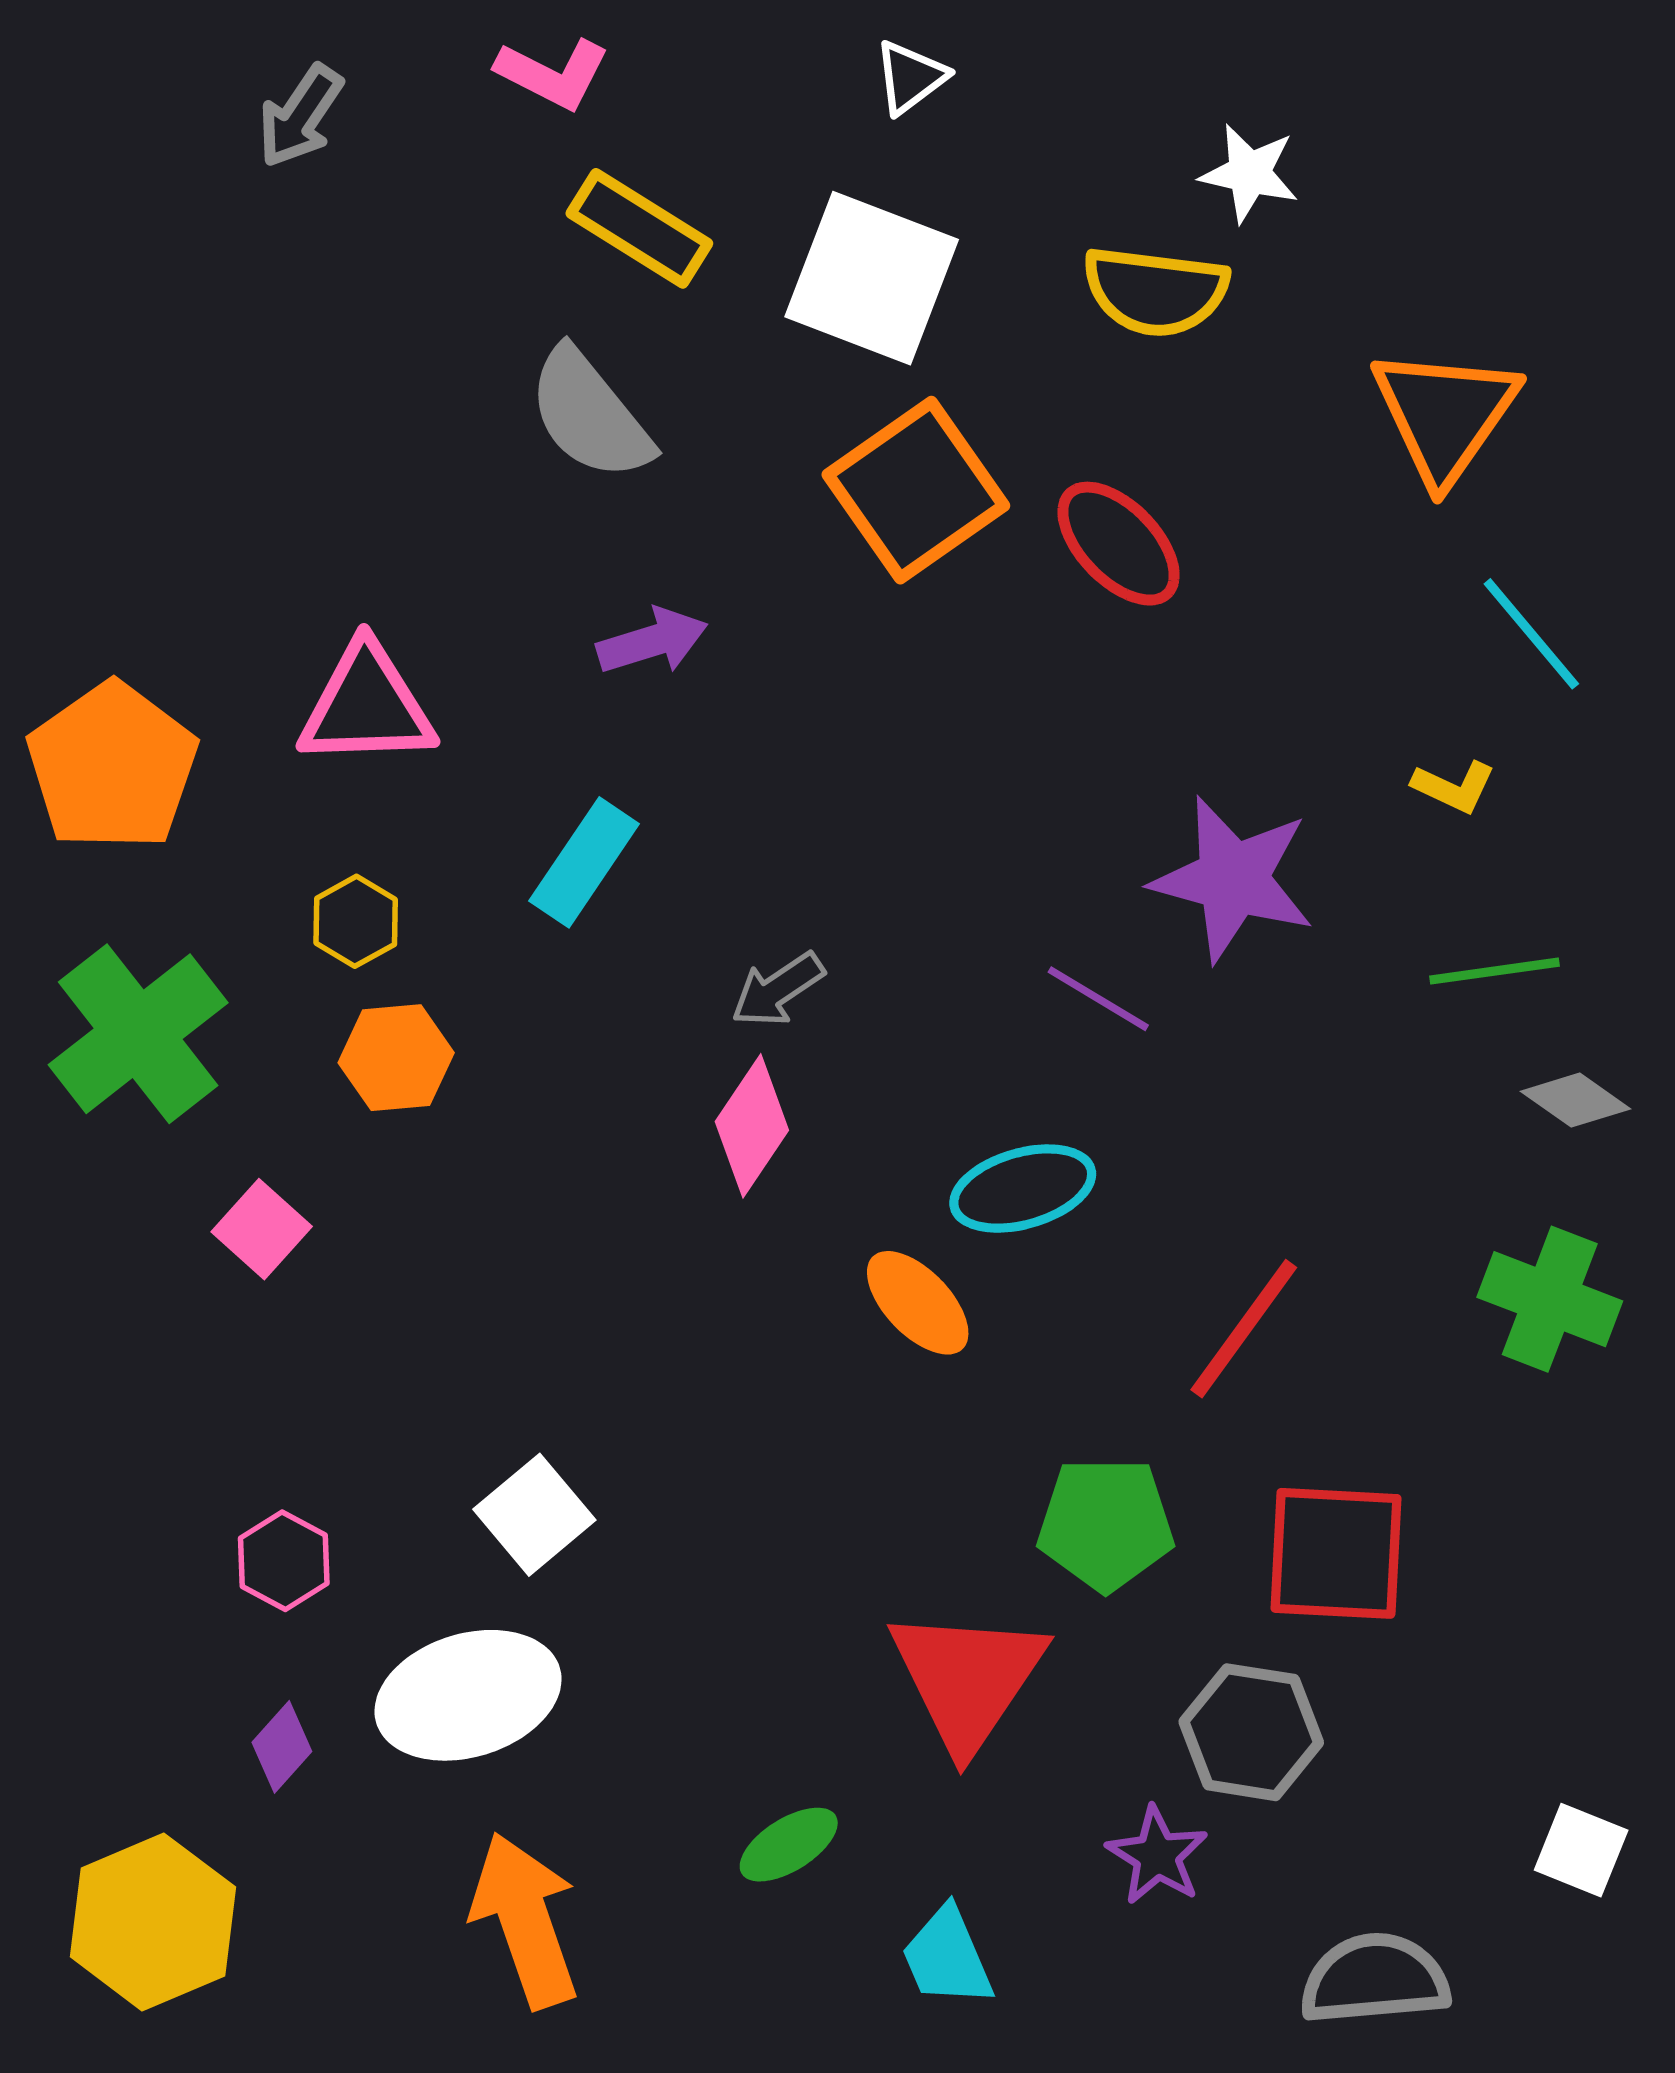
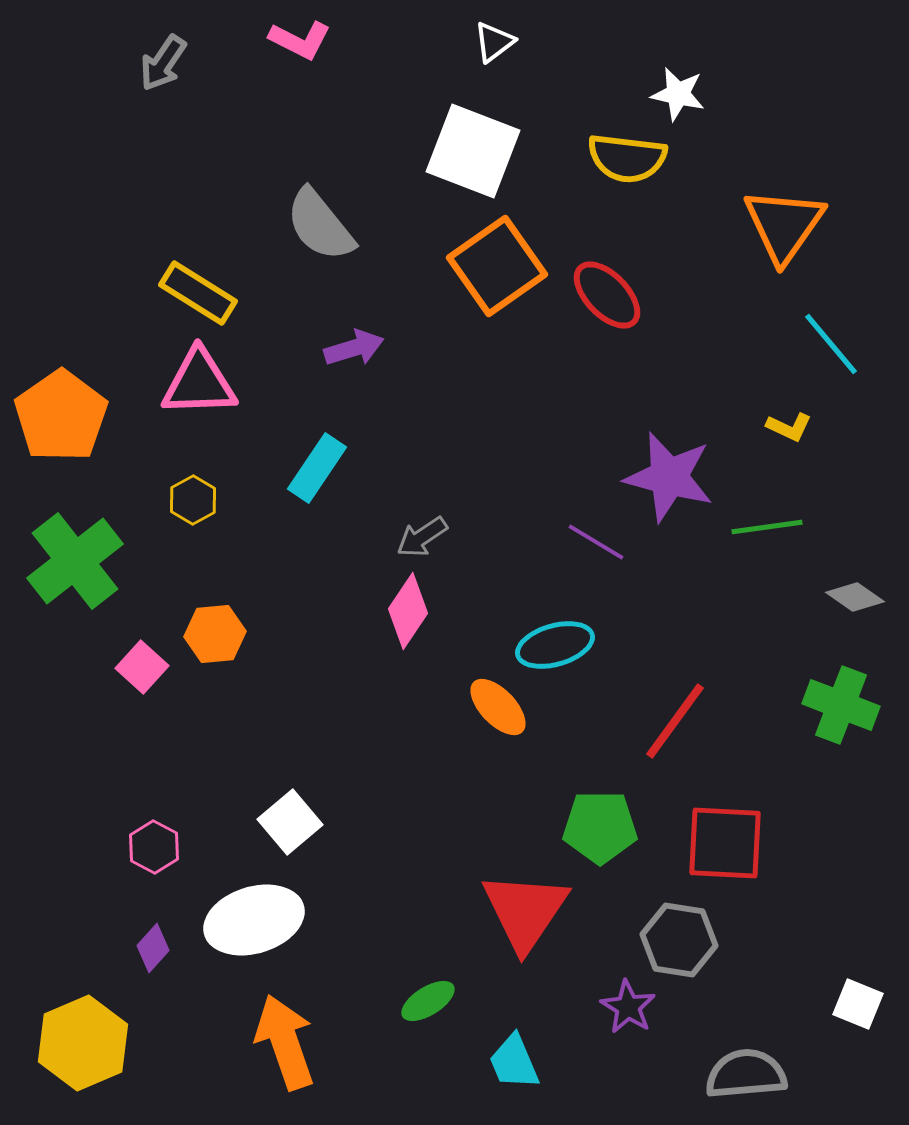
yellow rectangle: (639, 228) -> (198, 293), moved
green line: (1494, 971) -> (767, 527), moved
orange hexagon: (396, 1058) -> (215, 634), moved

